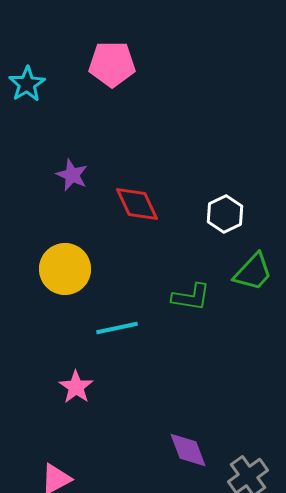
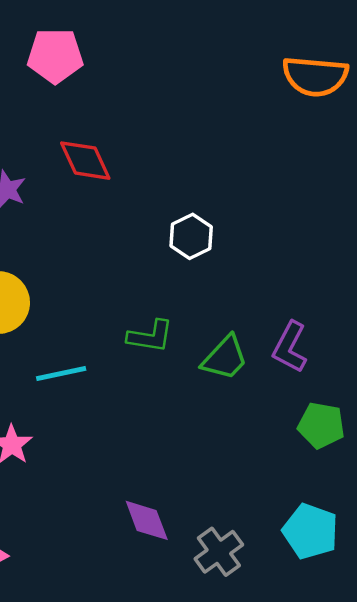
red diamond: (137, 204) -> (85, 161), moved
green trapezoid: (253, 272) -> (225, 358), moved

